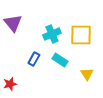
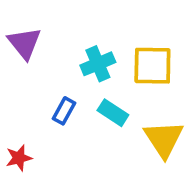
yellow triangle: (87, 74) -> (164, 139), size x1.6

